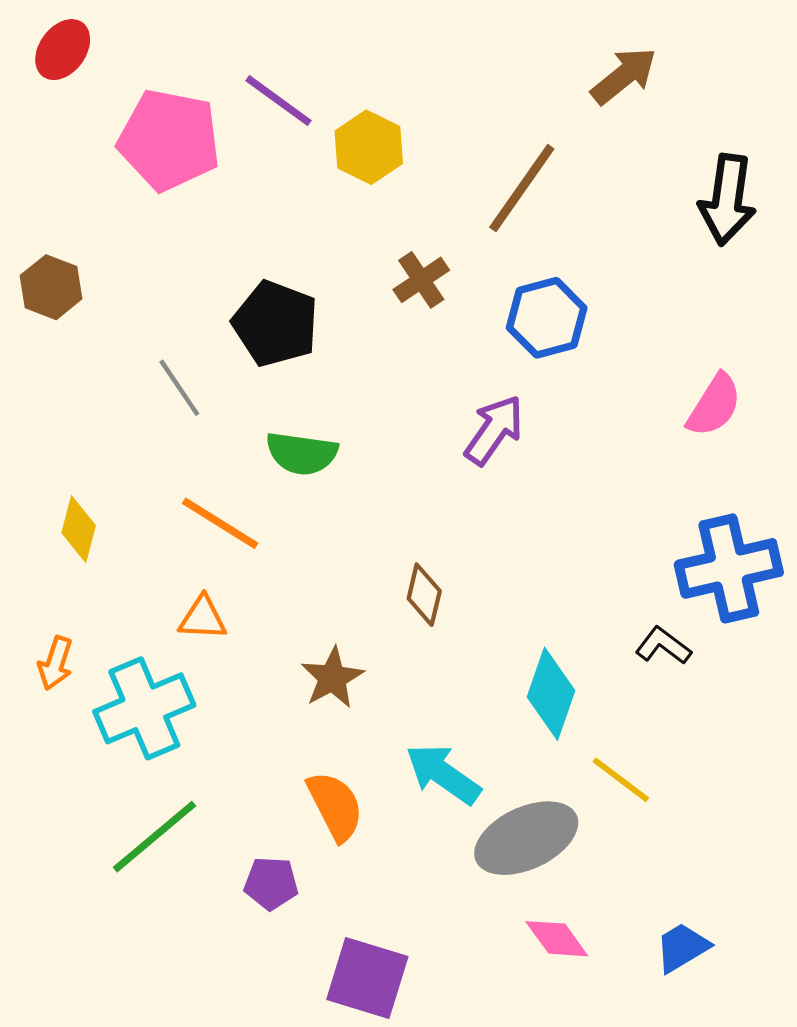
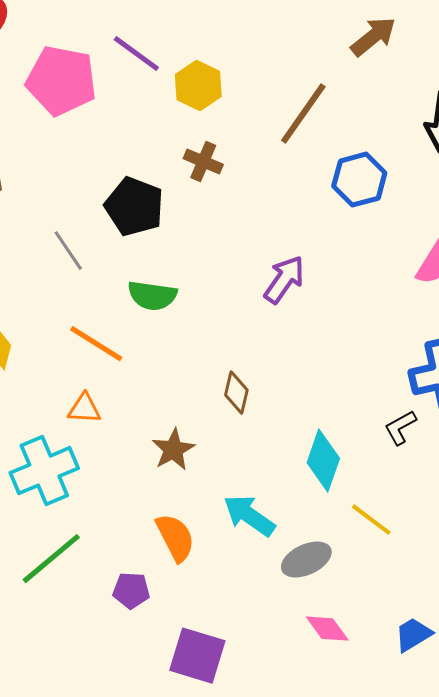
brown cross: (421, 280) -> (203, 162), moved, turned -33
blue hexagon: (547, 318) -> (359, 180), moved
black L-shape: (663, 646) -> (400, 428), turned -66
gray ellipse: (526, 838) -> (306, 560), size x0.7

